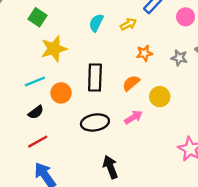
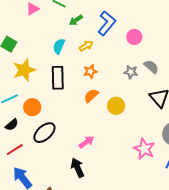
orange star: (144, 53) -> (90, 71), moved
black rectangle: (95, 77) -> (58, 78), moved
pink arrow: (133, 117) -> (86, 142), moved
black ellipse: (95, 122) -> (44, 133), moved, turned -30

